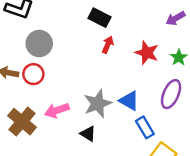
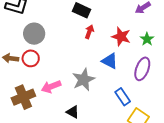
blue triangle: (129, 101) -> (110, 61), moved
brown cross: (22, 122) -> (23, 97), turned 30
black triangle: (88, 134) -> (73, 112), moved

